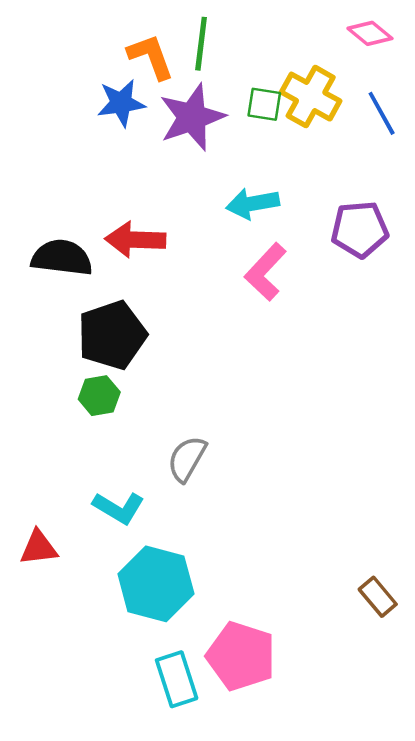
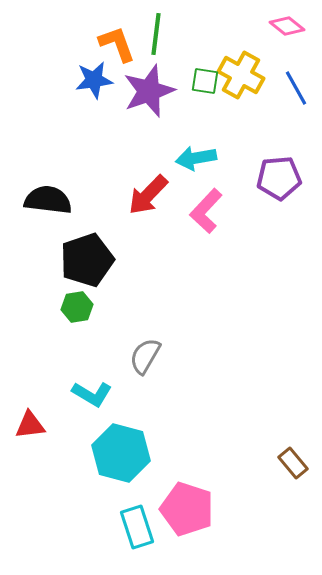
red arrow: (135, 240) -> (148, 195), moved, turned -48

